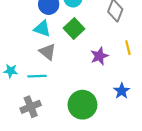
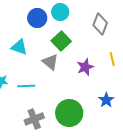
cyan triangle: (42, 29) -> (19, 47), moved
gray triangle: (48, 52) -> (50, 62), moved
gray cross: (31, 107) -> (34, 119), moved

